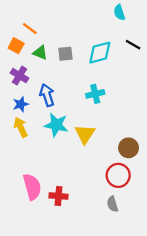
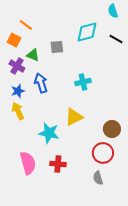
cyan semicircle: (119, 12) -> (113, 11), moved
green triangle: (40, 53) -> (33, 55), moved
cyan diamond: (100, 53) -> (87, 32), moved
cyan star: (56, 125) -> (49, 133), moved
yellow triangle: (85, 134) -> (74, 117), turned 30
red cross: (59, 196) -> (58, 164), moved

